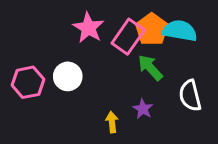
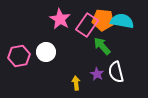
orange pentagon: (152, 29) -> (103, 20), turned -30
white semicircle: (190, 96) -> (116, 72), moved

